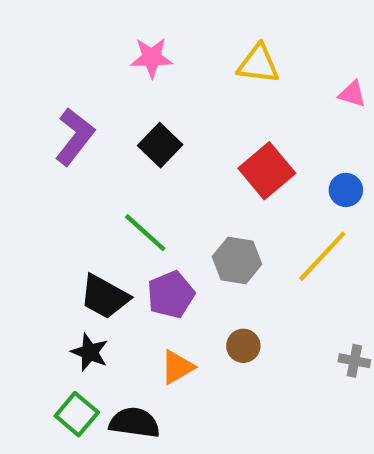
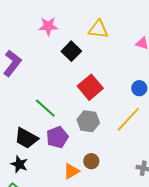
black square: (160, 145) -> (71, 51), moved
red square: (267, 171) -> (90, 87), moved
orange triangle: (177, 367) -> (71, 171), moved

